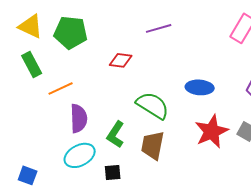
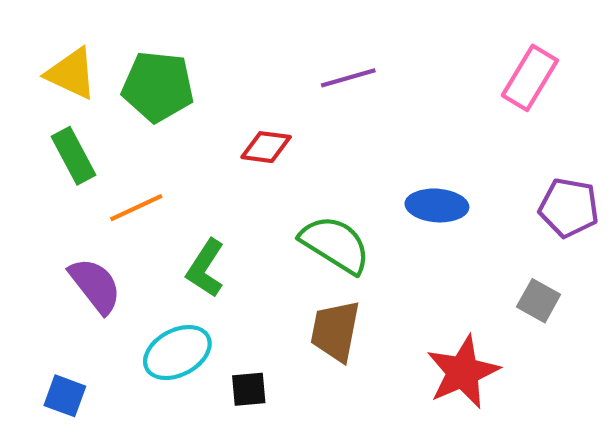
purple semicircle: (79, 118) -> (95, 285), moved, turned -36
red star: (212, 131) -> (463, 372), moved
green L-shape: (116, 134) -> (205, 268), moved

